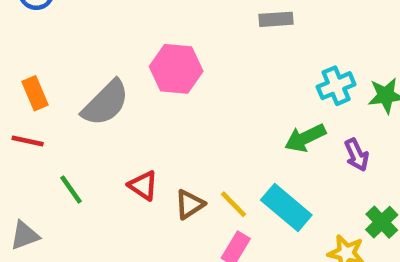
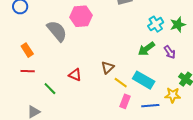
pink hexagon: (176, 69) -> (81, 16), moved
gray semicircle: (106, 103) -> (57, 31), moved, turned -75
red triangle: (143, 186) -> (75, 75), moved
brown triangle: (190, 204) -> (108, 68), moved

